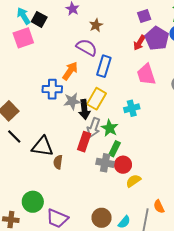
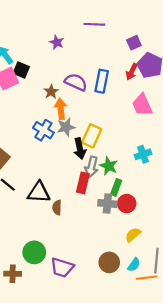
black square: (39, 19) -> (21, 70), moved
brown star: (96, 25) -> (51, 92), moved
blue rectangle: (104, 66) -> (102, 81), moved
orange arrow: (70, 71) -> (61, 109), turned -36
blue cross: (52, 89) -> (43, 130), turned 36
gray star: (72, 101) -> (66, 127), moved
cyan cross: (132, 108) -> (143, 154), moved
yellow semicircle: (133, 181) -> (133, 235), moved

